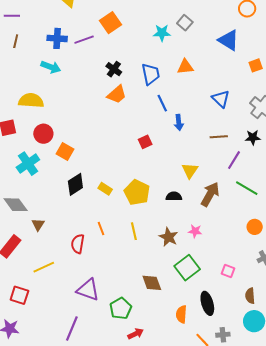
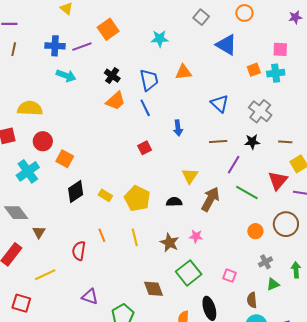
gray square: (185, 23) -> (201, 17), moved
cyan arrow: (51, 67) -> (66, 76), moved
blue line: (162, 103) -> (145, 108), moved
purple triangle: (88, 290) -> (90, 297), size x0.7

